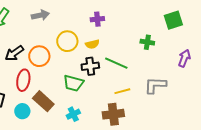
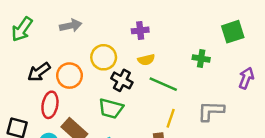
yellow semicircle: (92, 44) -> (146, 60), moved
black cross: (90, 66) -> (122, 80), moved, turned 36
yellow line: (122, 91) -> (171, 118), turned -56

